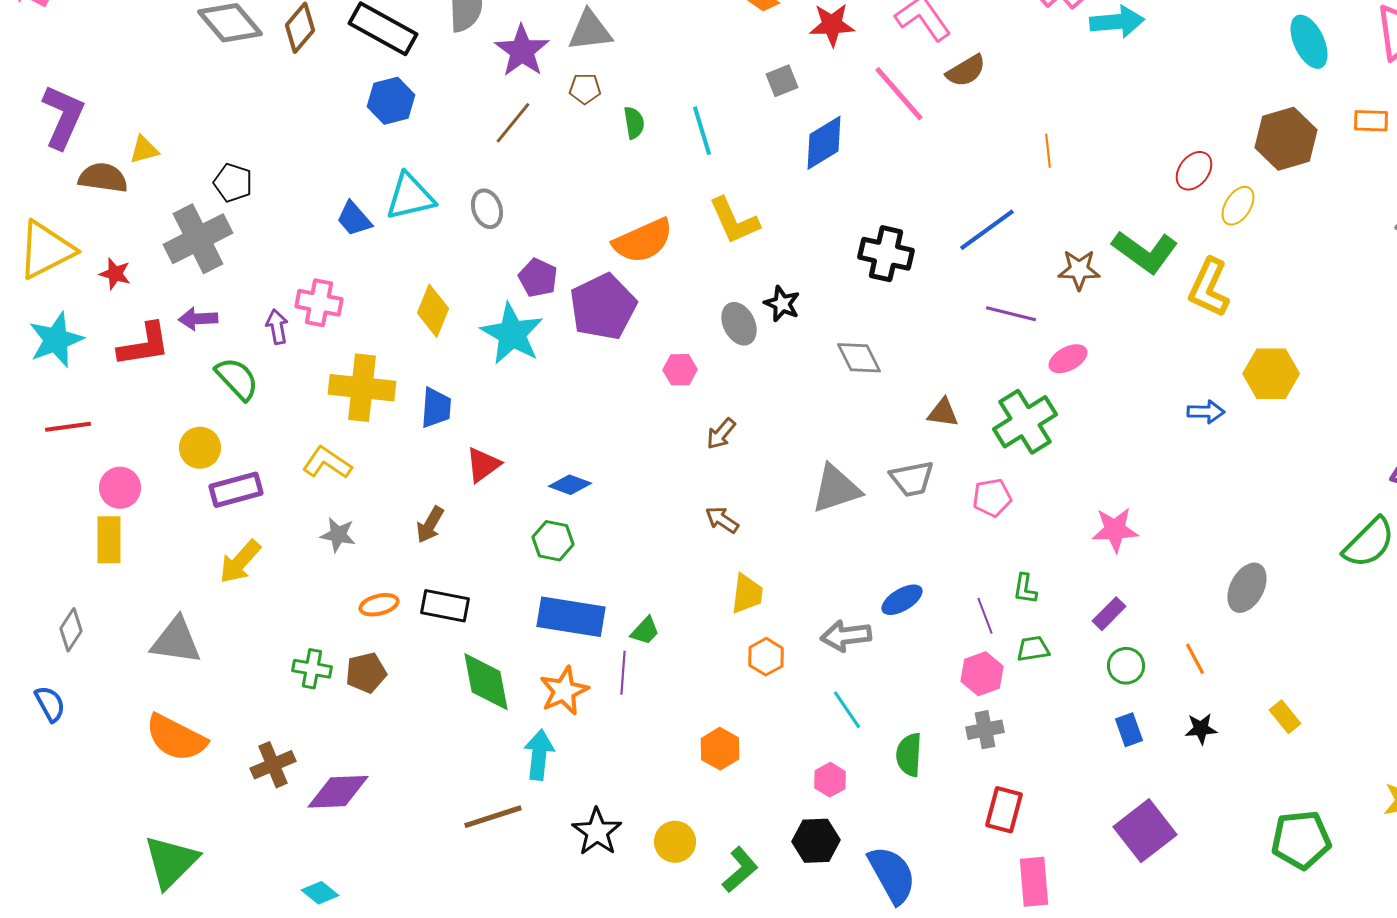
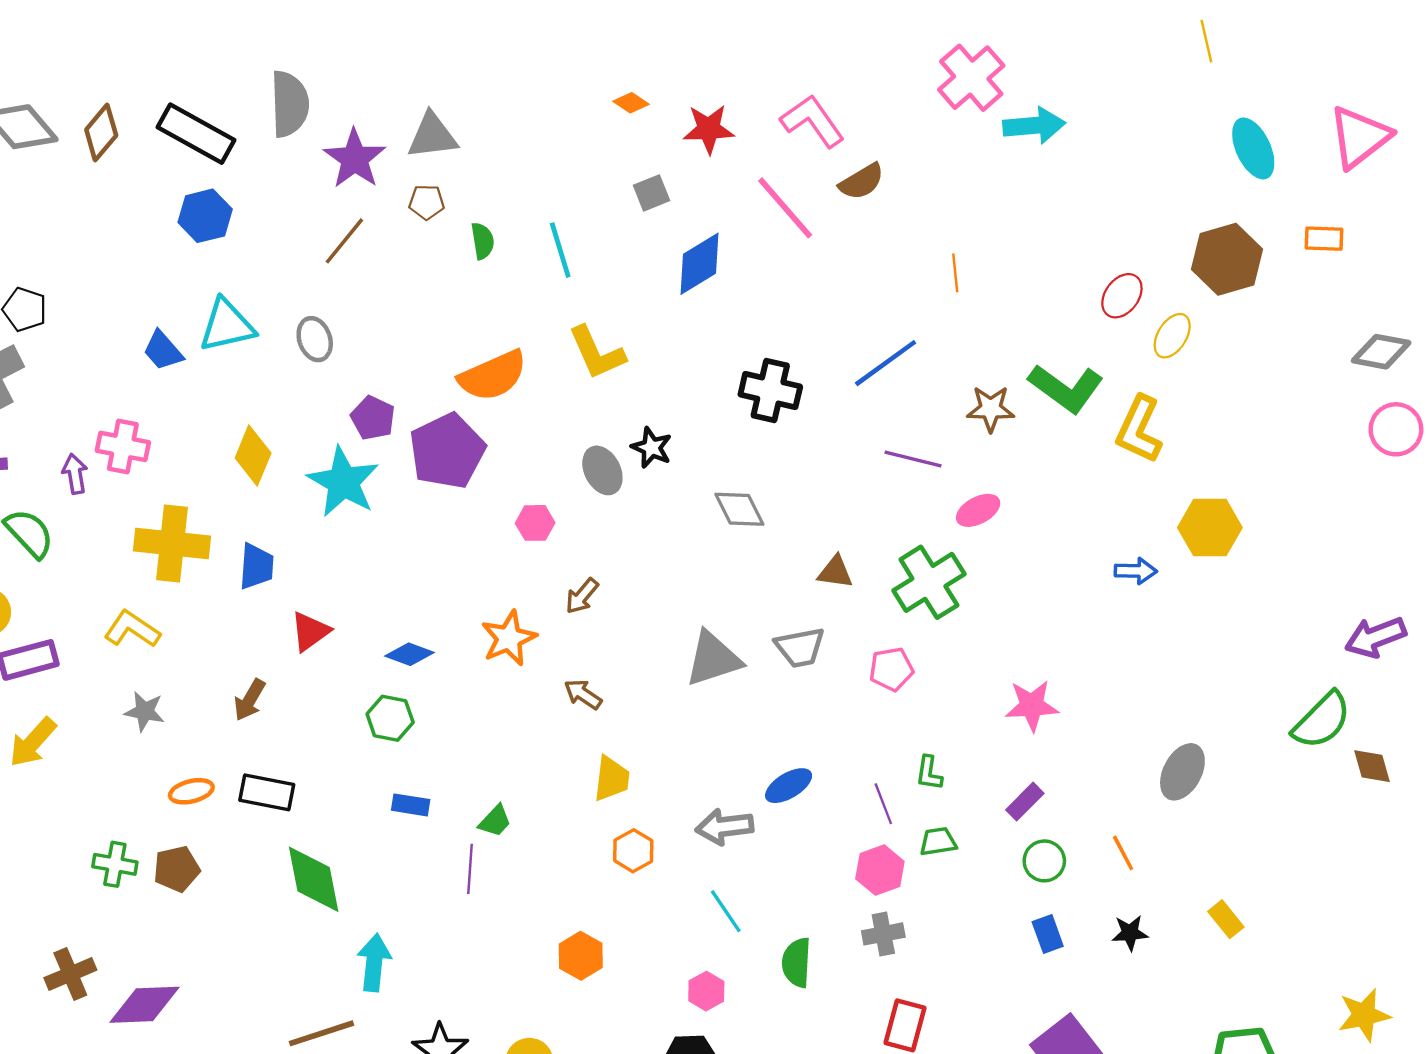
blue rectangle: (571, 617) -> (411, 805), size x0.5
orange star: (564, 691) -> (509, 638), moved

